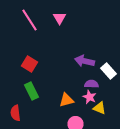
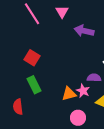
purple arrow: (84, 61) -> (84, 31), moved
pink star: (90, 97) -> (83, 91), moved

